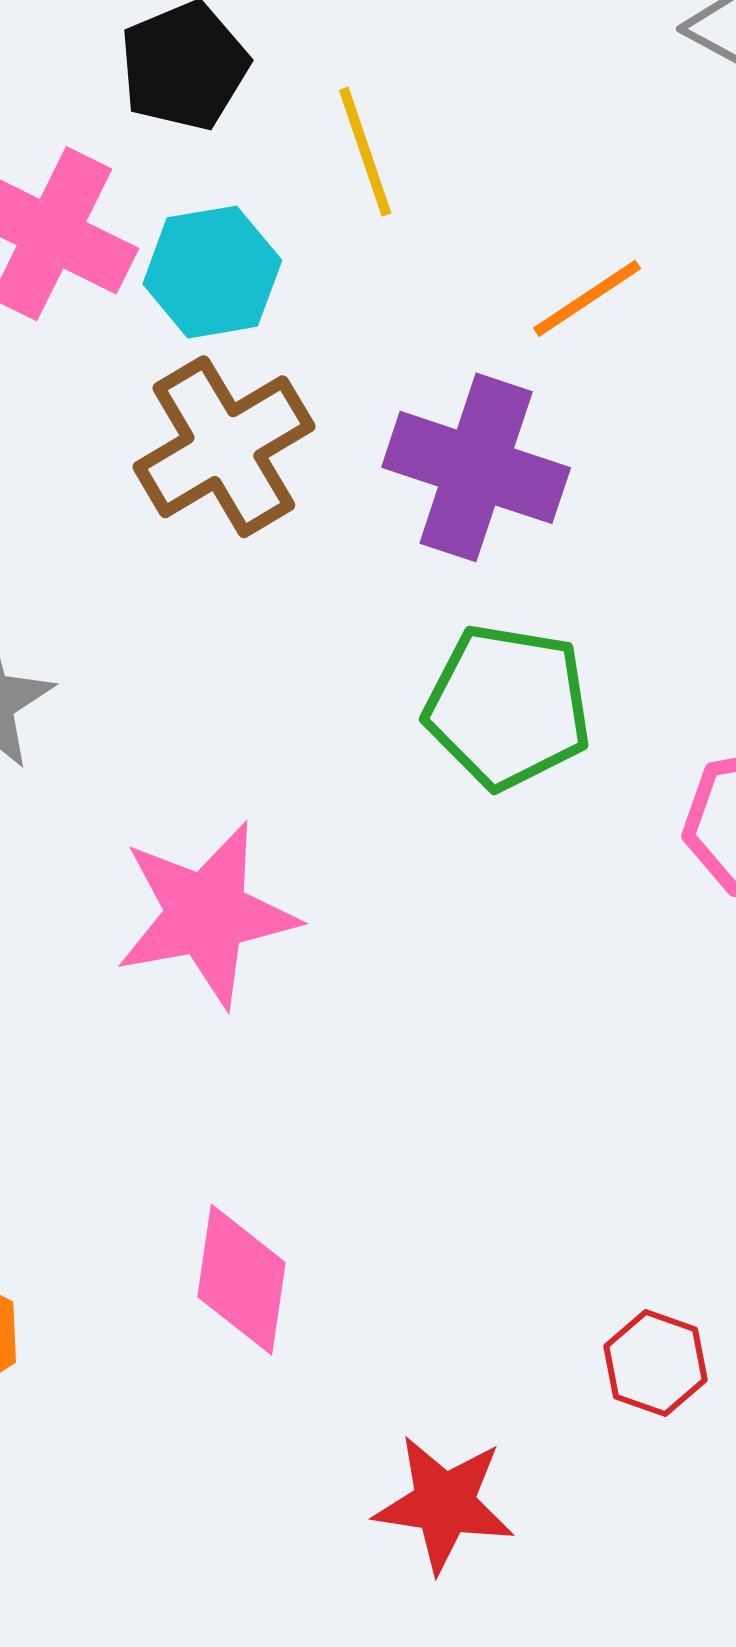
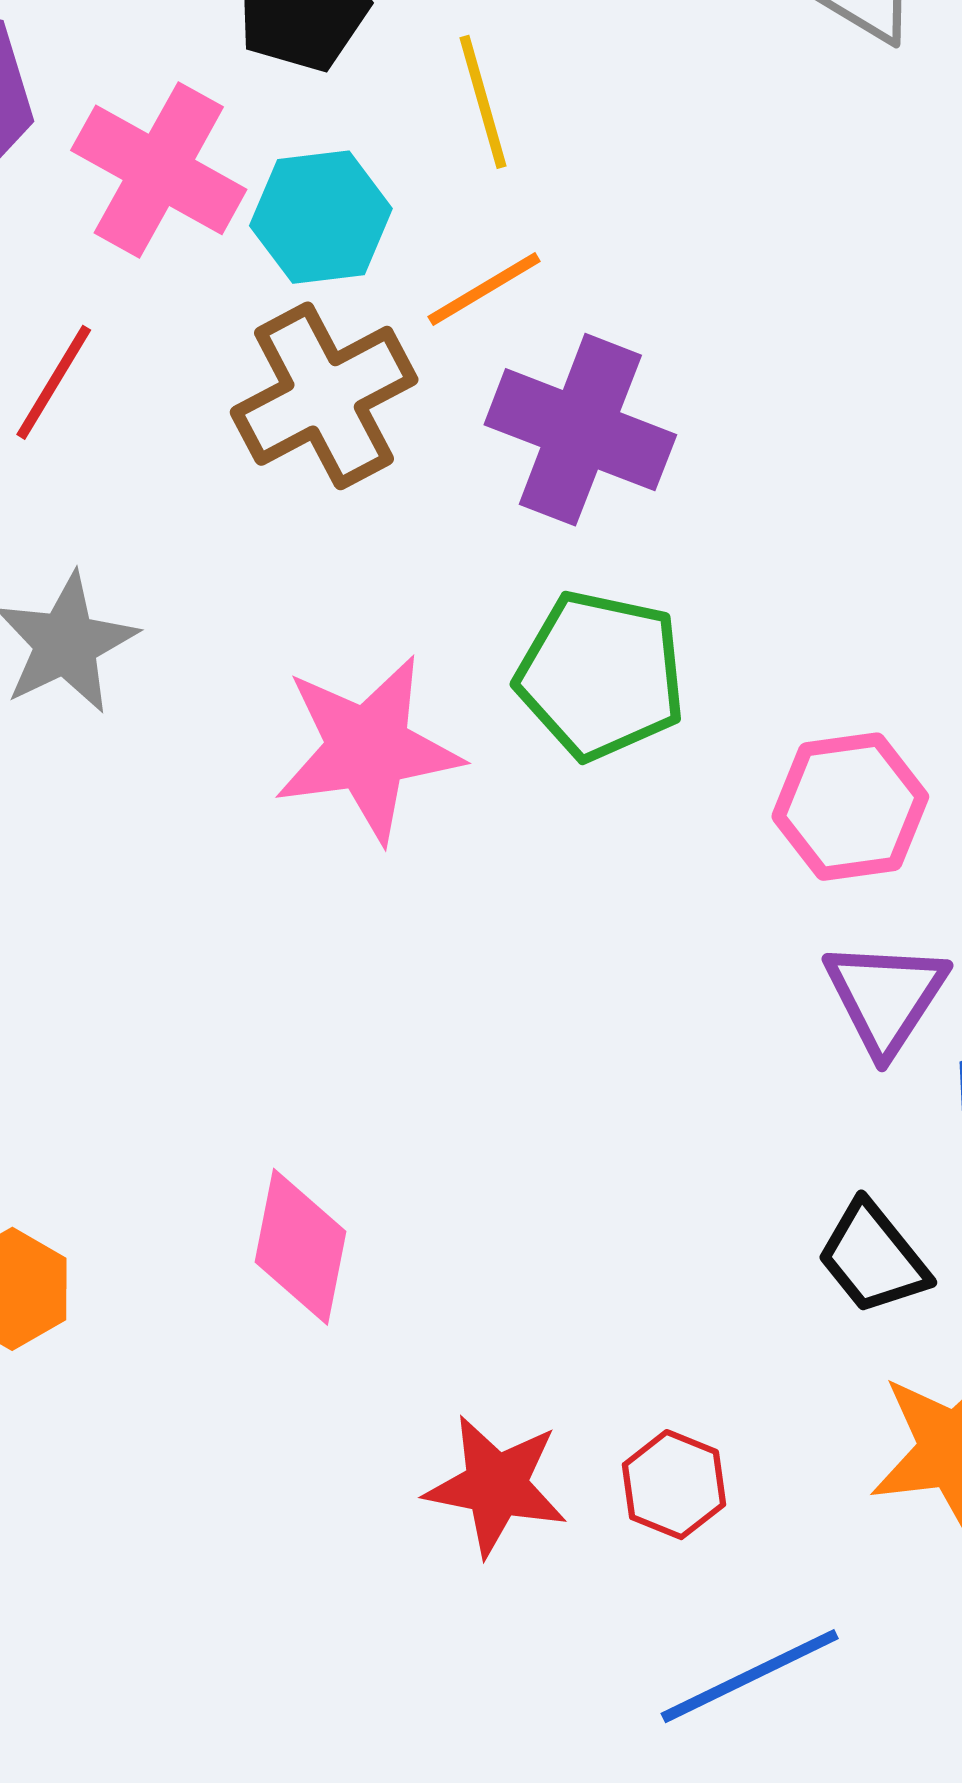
orange line: (587, 298) -> (484, 289), moved
pink star: (206, 914) -> (368, 749), moved
red hexagon: (655, 1363) -> (674, 1485), moved

